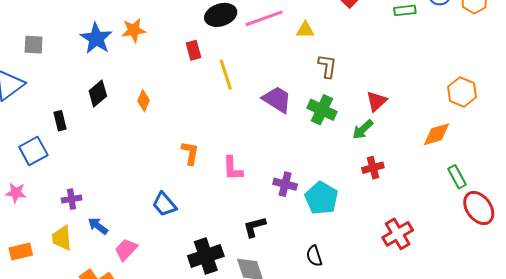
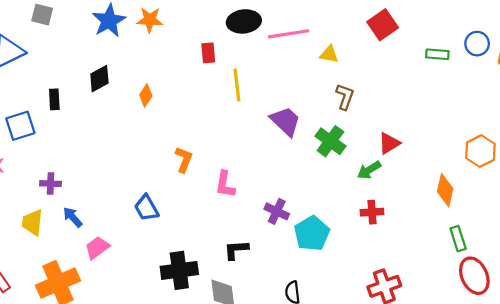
orange diamond: (436, 134) -> (445, 190), turned -72

